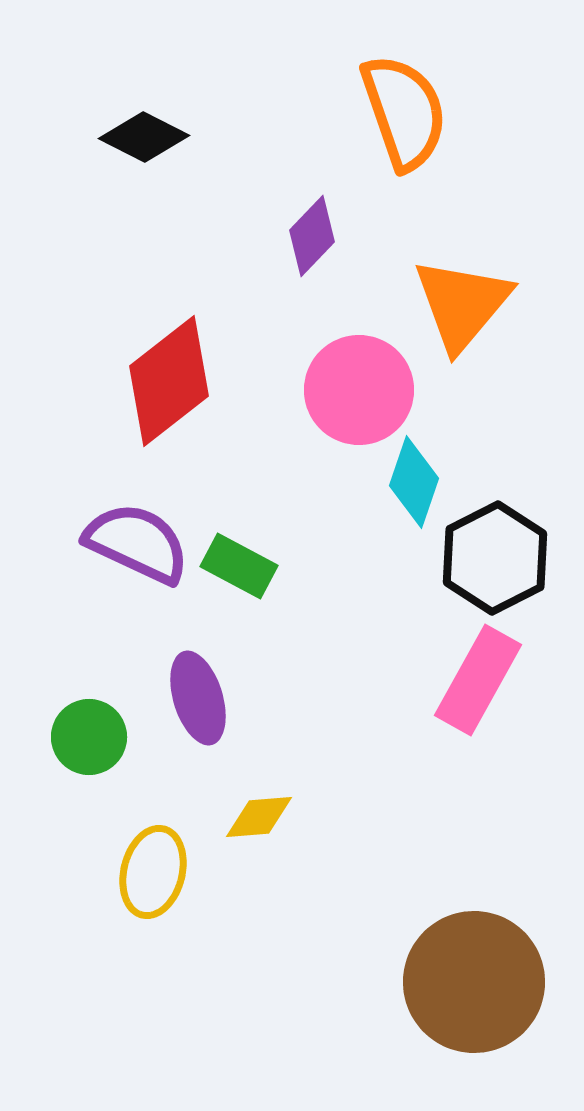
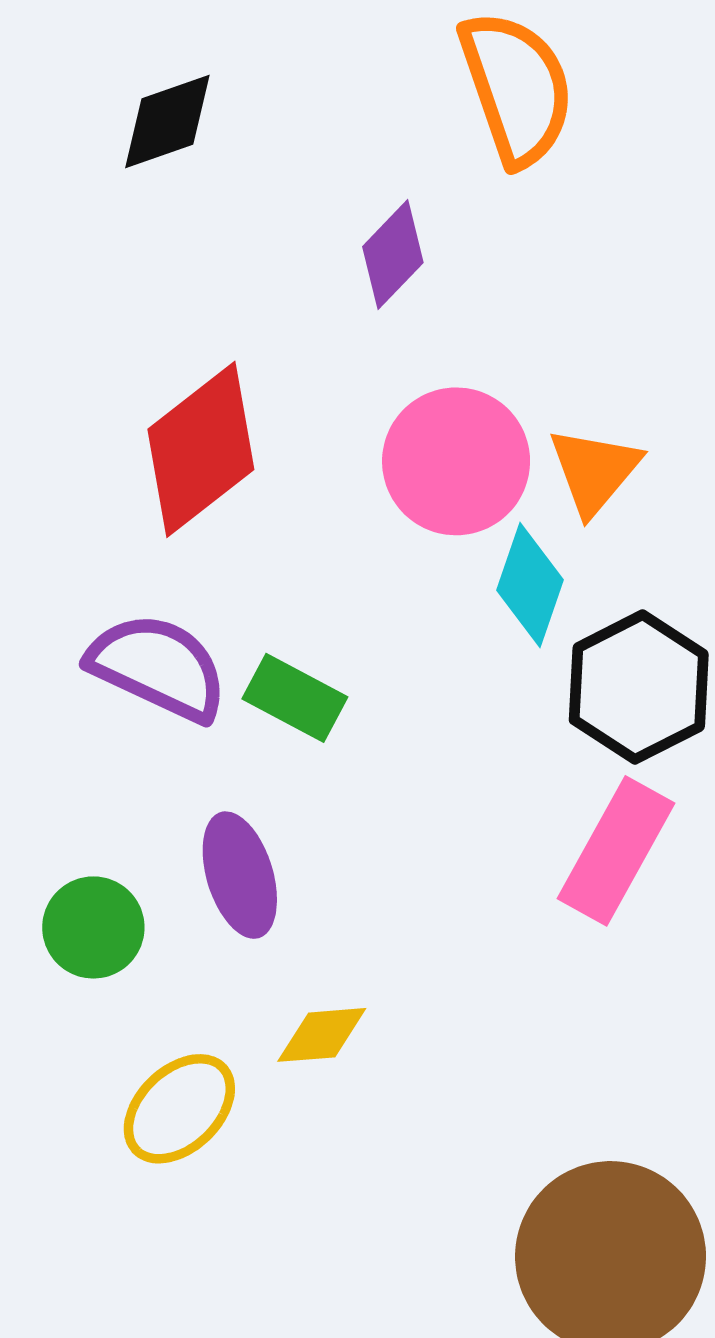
black diamond: (144, 137) -> (167, 122), turned -46
orange triangle: (462, 304) -> (594, 471), moved, size x0.7
yellow ellipse: (153, 872) -> (179, 1109), turned 32

